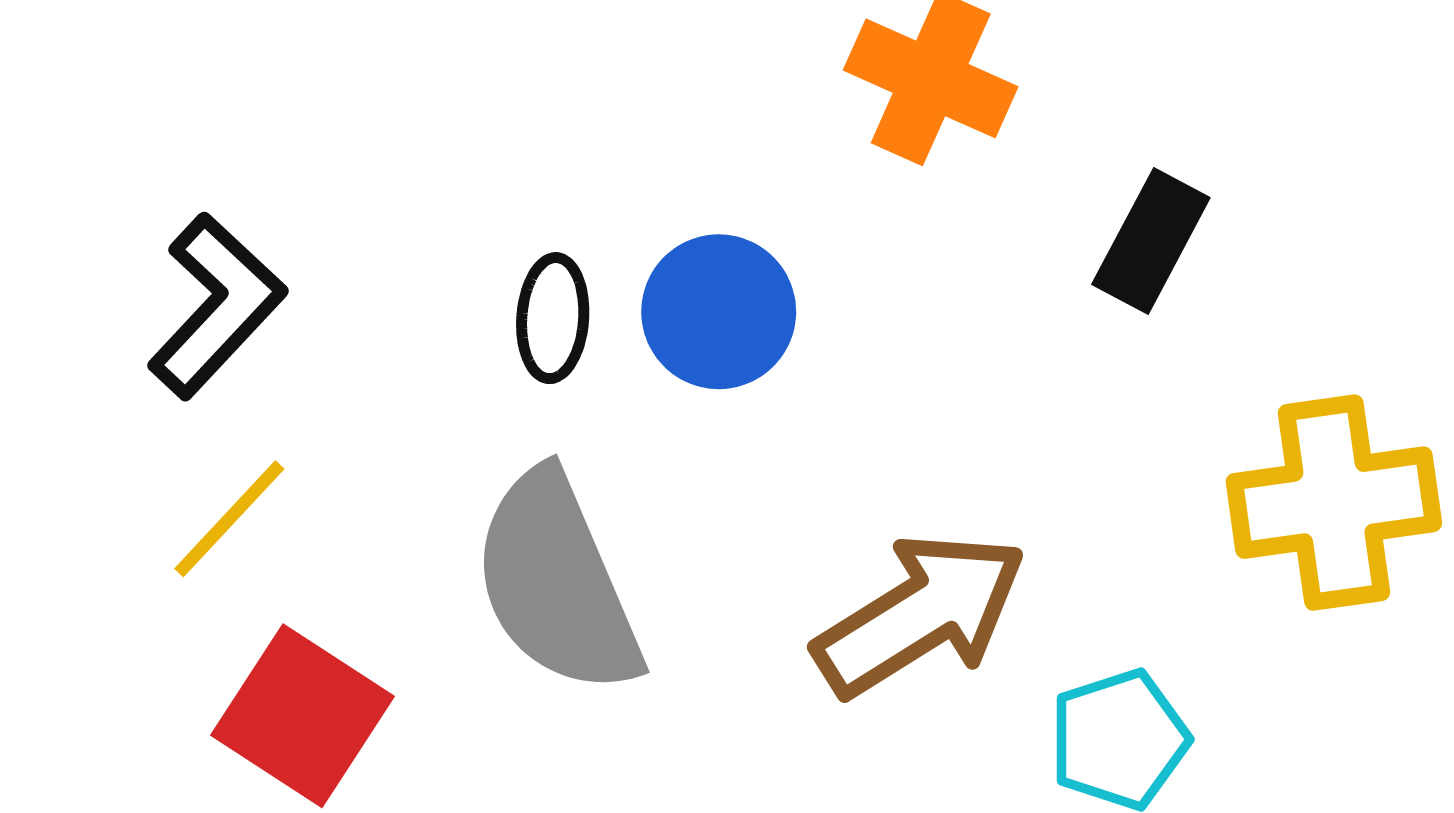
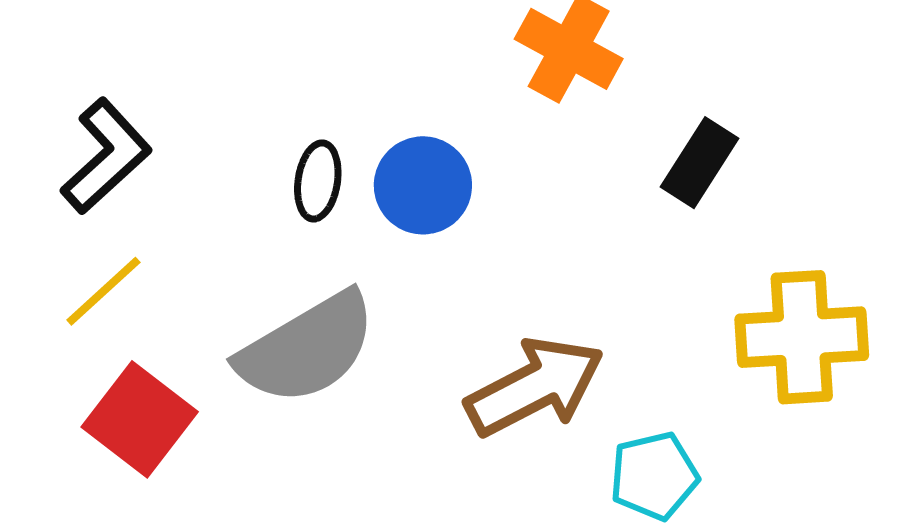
gray semicircle: (557, 583) -> (307, 348), turned -102

